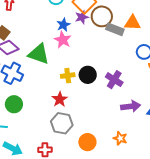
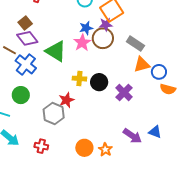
brown circle: (102, 16) -> (103, 38), moved
orange triangle: (132, 23) -> (142, 65), moved, turned -30
purple arrow: (131, 106) -> (132, 136), moved, turned 30
gray hexagon: (62, 123) -> (54, 113), moved
orange star: (120, 138) -> (105, 150), moved

